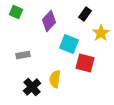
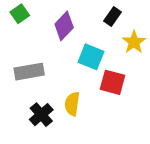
green square: (16, 12) -> (20, 14), turned 32
gray rectangle: (23, 55) -> (29, 72), size x1.5

